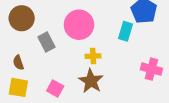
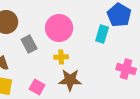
yellow cross: (93, 56) -> (61, 57), moved
brown star: (91, 81) -> (70, 80), turned -30

